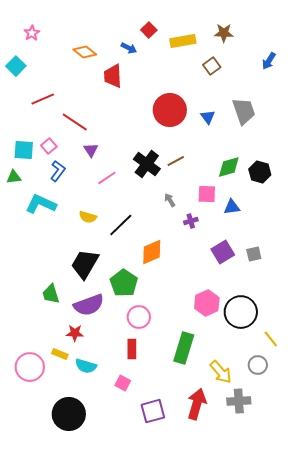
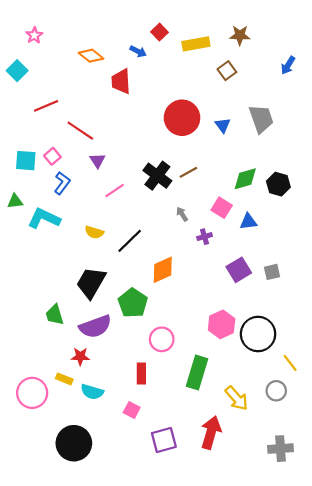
green triangle: (14, 177) -> (15, 201), moved
pink square: (207, 194) -> (222, 208), turned 30
pink circle: (139, 317) -> (162, 339), moved
gray cross: (239, 401) -> (281, 449), moved

